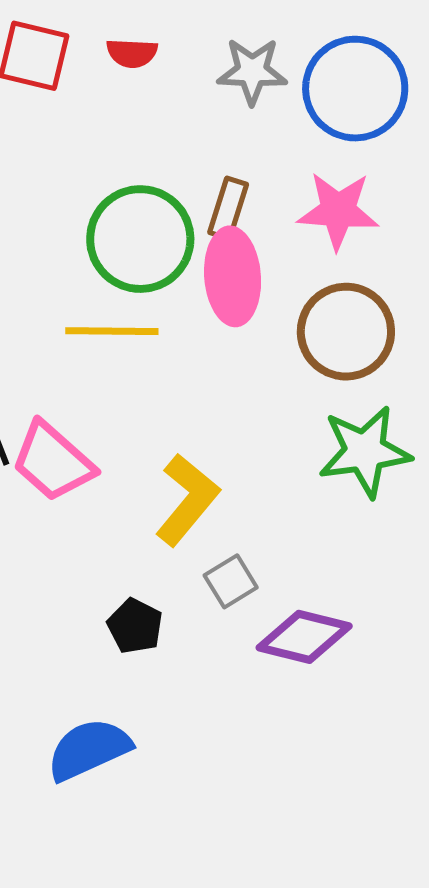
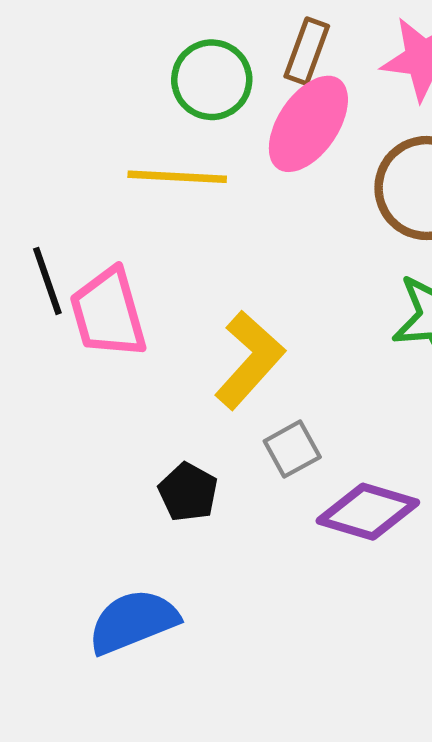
green circle: (140, 239) -> (212, 80), size x0.7
pink ellipse: (233, 276) -> (308, 124), turned 36
pink trapezoid: (53, 462) -> (108, 313), turned 30

